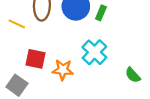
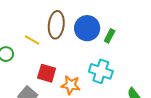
cyan cross: (94, 52) -> (101, 71), turned -30

